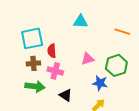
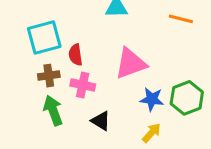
pink triangle: (88, 59) -> (131, 63), size x1.6
green hexagon: (116, 65) -> (187, 98), moved
green arrow: (35, 86) -> (53, 110), turned -114

